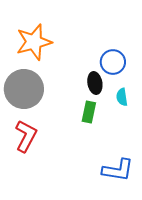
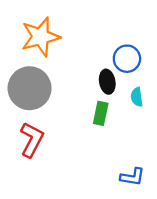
blue L-shape: (118, 170) -> (132, 177), size x0.7

